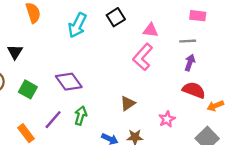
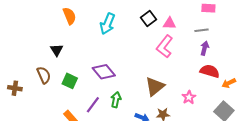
black square: (116, 17) -> (148, 18), moved
brown triangle: (128, 103) -> (155, 86), size x1.5

